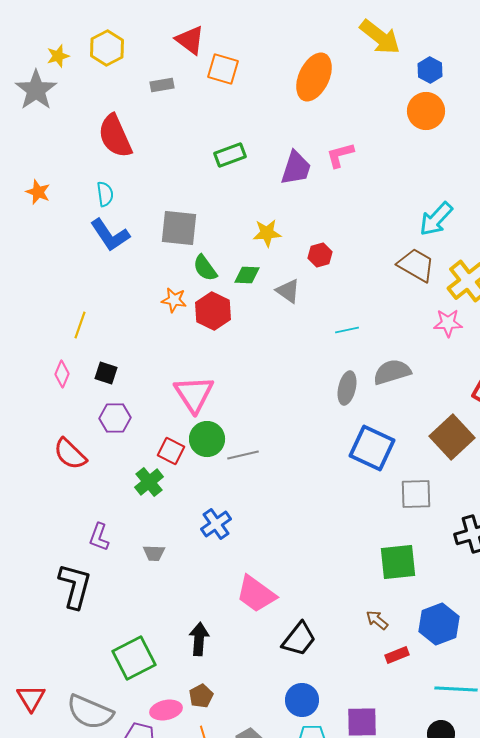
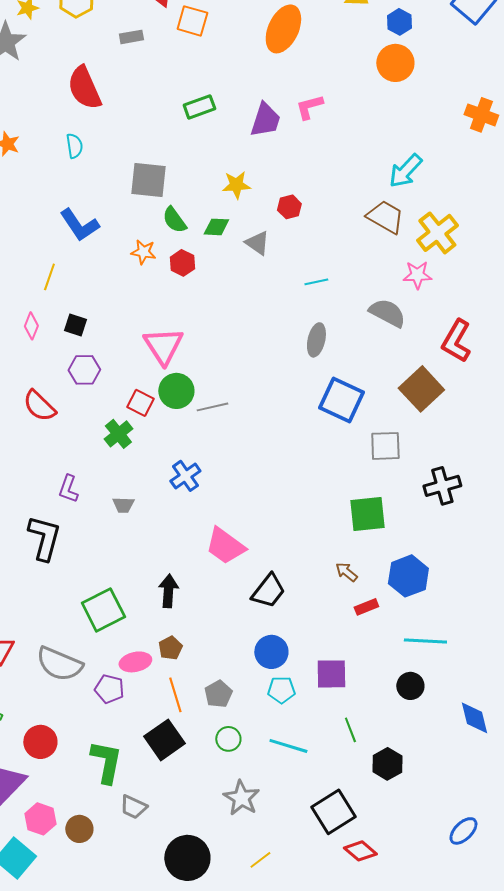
blue L-shape: (110, 235) -> (79, 225), moved
red hexagon: (213, 311) -> (182, 263), size x0.7
gray semicircle: (392, 372) -> (387, 313), moved, turned 45

